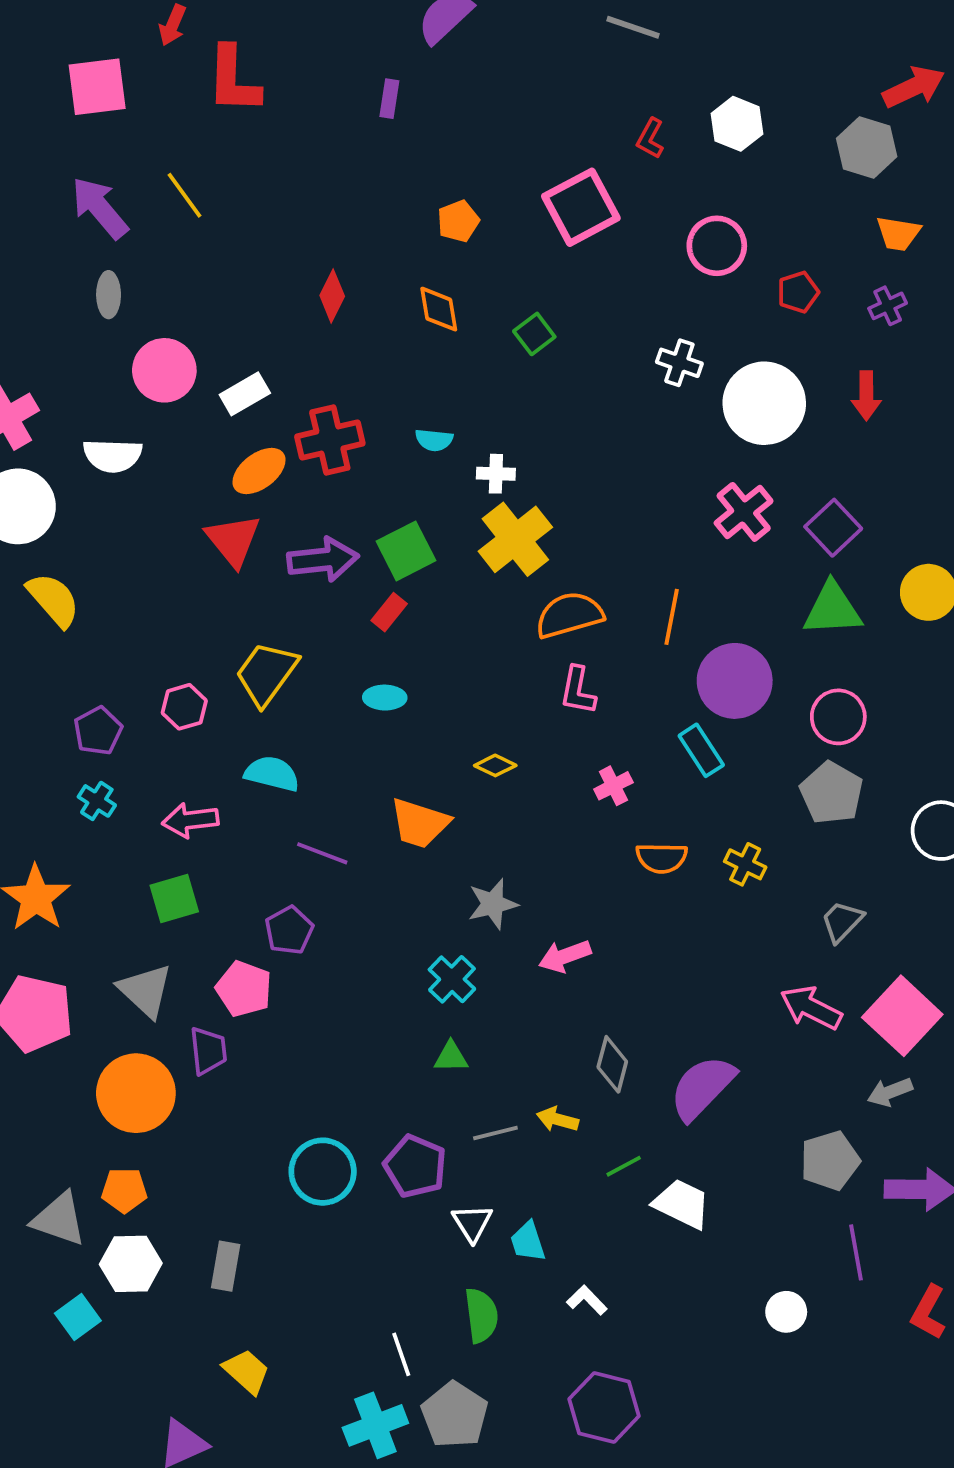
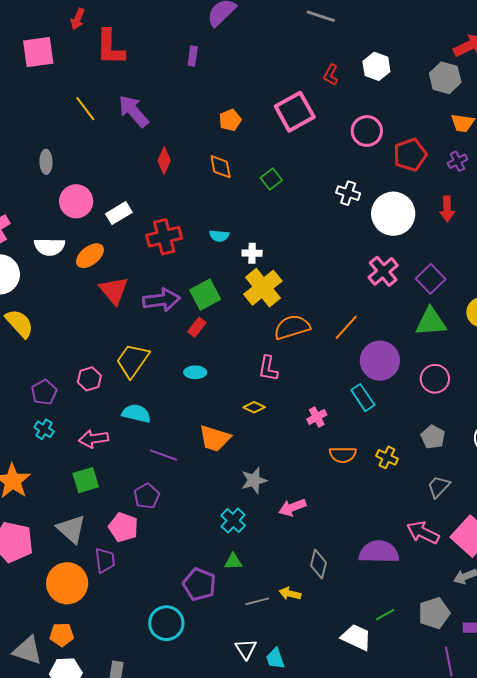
purple arrow: (100, 208) -> (133, 111), moved
red pentagon: (798, 292) -> (410, 155), size x1.5
orange ellipse: (259, 471) -> (90, 256), moved
orange line: (672, 617) -> (346, 327), turned 32
pink L-shape: (578, 690) -> (268, 368), moved
gray pentagon: (832, 793) -> (433, 437), moved, size x0.7
purple semicircle: (702, 1088) -> (379, 552), moved, turned 48
purple pentagon: (415, 1166) -> (199, 584), moved
green line: (624, 1166) -> (385, 615), moved

